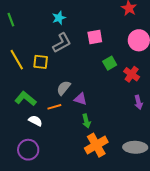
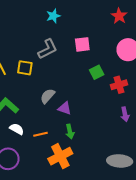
cyan star: (59, 18) -> (53, 16), moved
red cross: (132, 74) -> (119, 85), turned 35
orange line: (54, 107) -> (41, 134), moved
orange cross: (96, 145) -> (60, 156), moved

